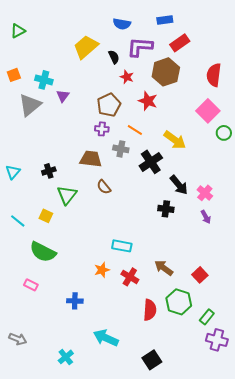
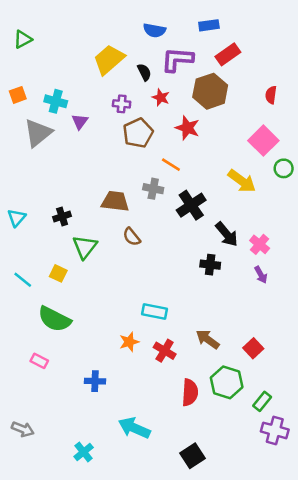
red semicircle: (214, 75) -> (271, 95), size x0.6
purple cross: (102, 129) -> (122, 104), moved
yellow arrow: (175, 140) -> (242, 181), moved

